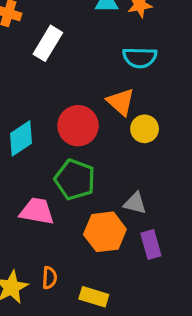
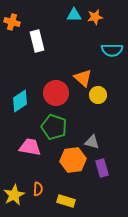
white rectangle: (48, 43) -> (37, 41), turned -45
cyan semicircle: (140, 58) -> (112, 50), moved

